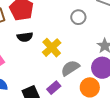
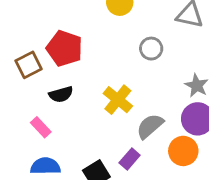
black semicircle: (25, 37) -> (61, 94), moved

